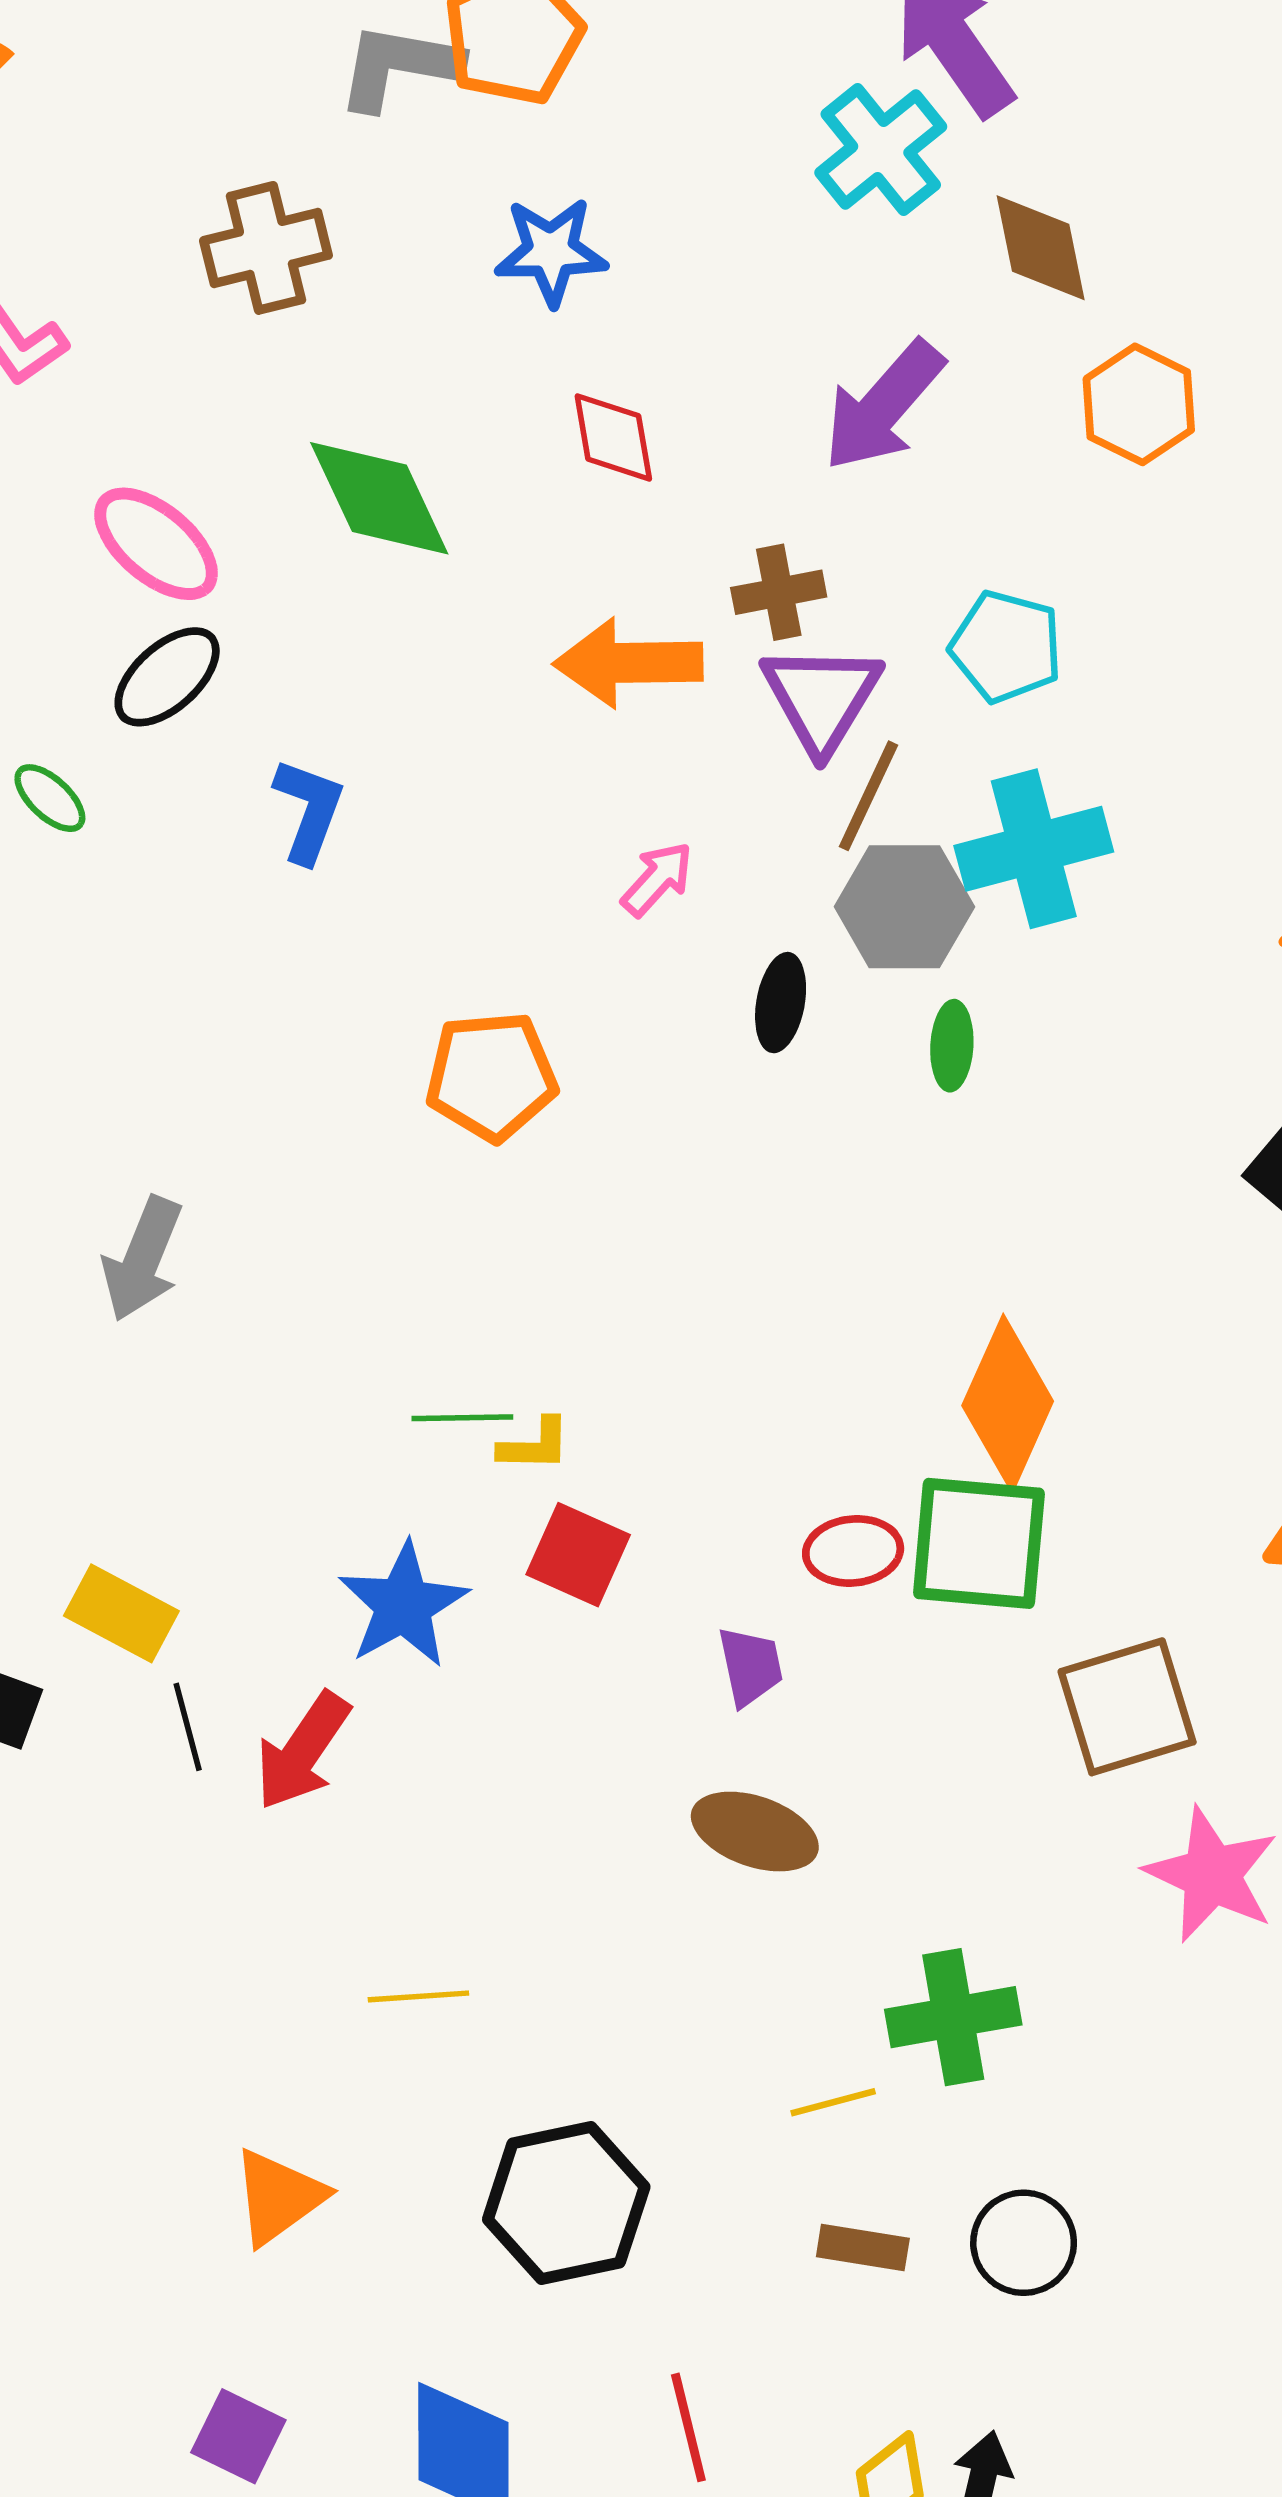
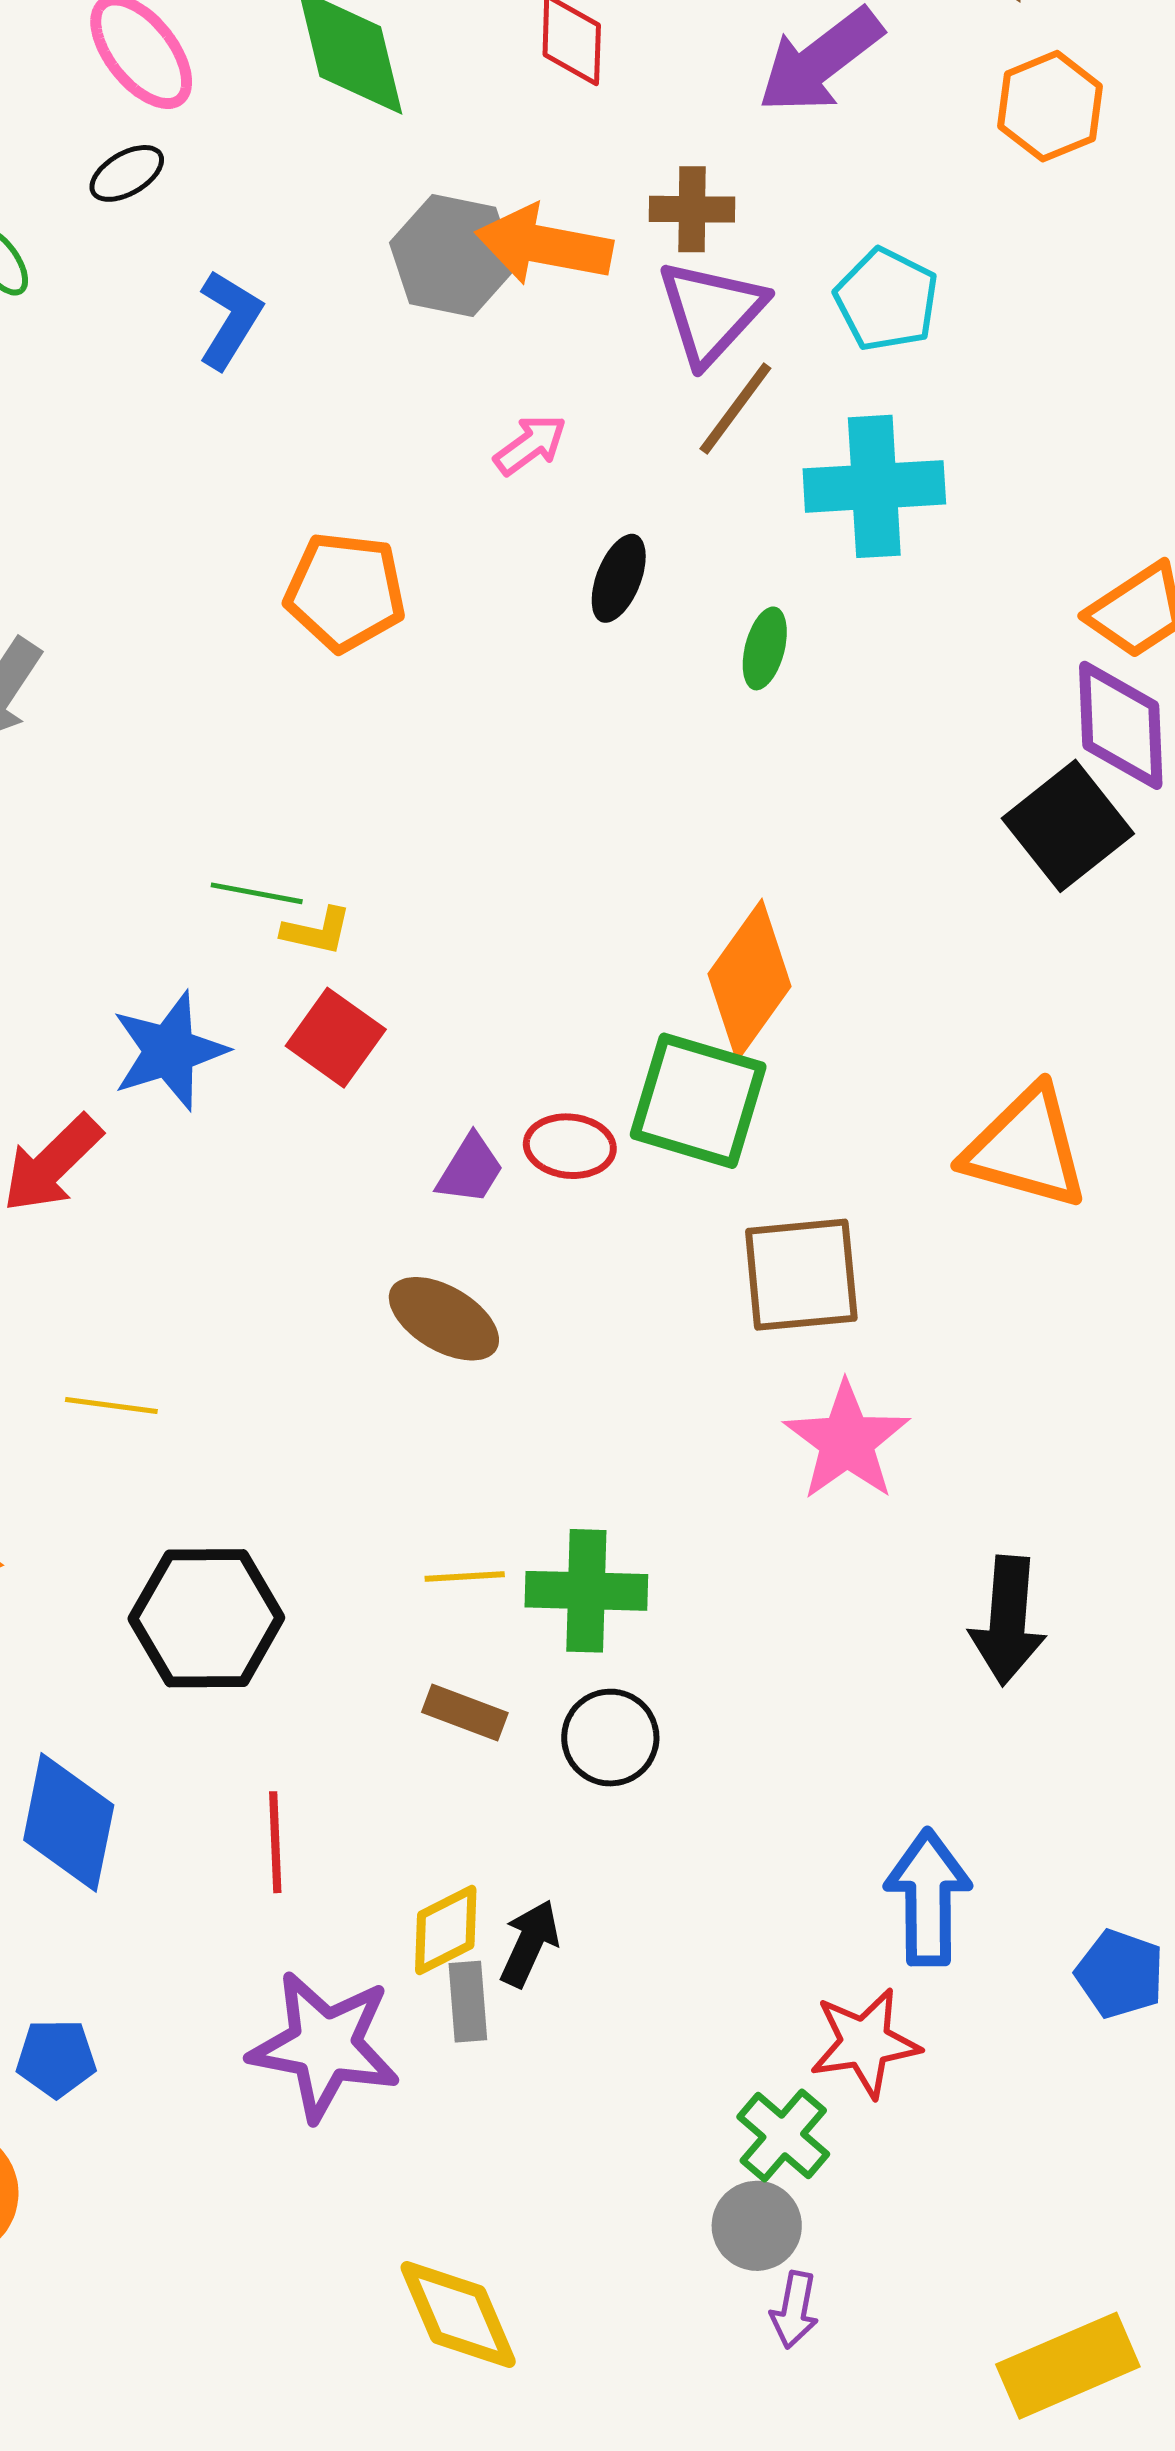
black ellipse: (167, 677) -> (127, 173), size x0.7
gray hexagon: (904, 907) -> (453, 256), moved
red ellipse: (853, 1551) -> (570, 1146), moved
purple trapezoid: (750, 1666) -> (470, 1169), turned 32
green cross: (953, 2017) -> (586, 1591), moved

